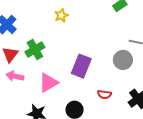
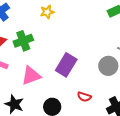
yellow star: (61, 15) -> (47, 12), moved

